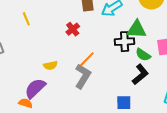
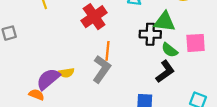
red cross: (73, 29) -> (94, 17), size x1.6
orange line: (87, 59) -> (108, 51), turned -42
yellow semicircle: (50, 65) -> (66, 73), moved

